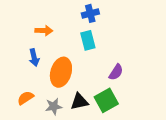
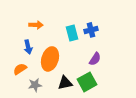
blue cross: (90, 13) -> (91, 30), moved
orange semicircle: (25, 98) -> (20, 69), moved
gray star: (54, 106) -> (35, 85), moved

